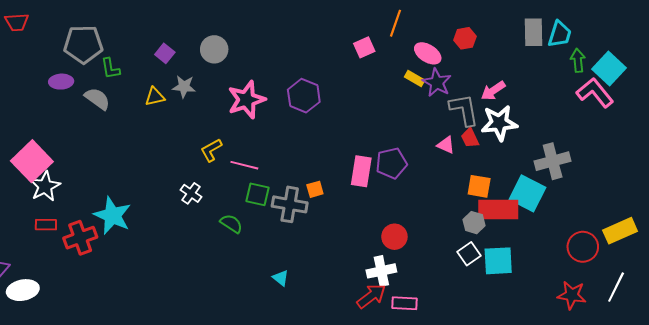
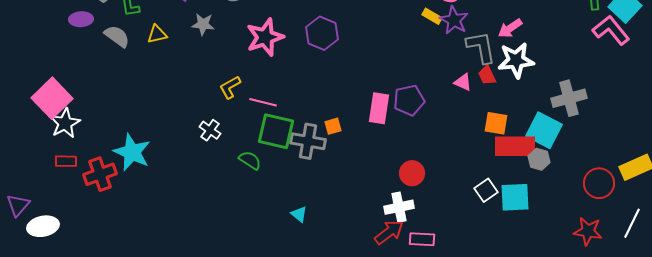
yellow triangle: (155, 97) -> (157, 34), moved
green square: (257, 194) -> (276, 131), size x1.5
gray hexagon: (474, 223) -> (539, 159), moved

